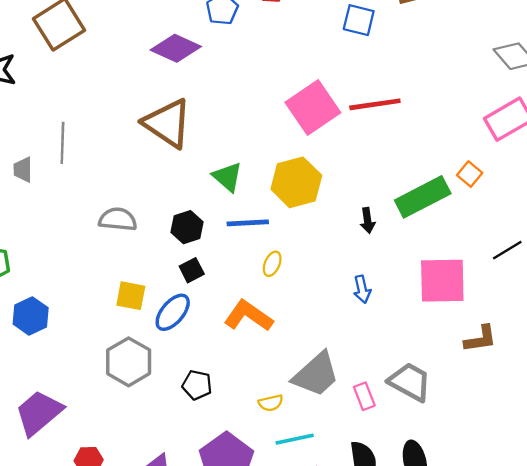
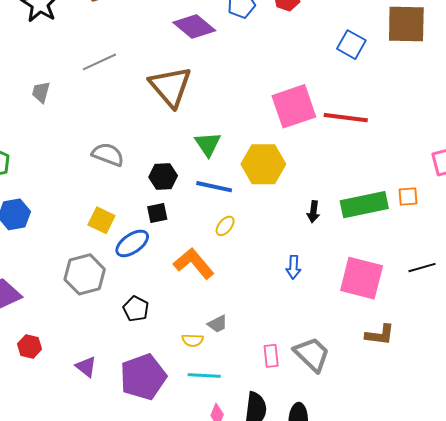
gray line: (62, 143) -> (99, 62), moved, turned 48
orange square: (470, 174) -> (408, 196), turned 30
gray trapezoid: (316, 374) -> (217, 324), moved, size x0.5

